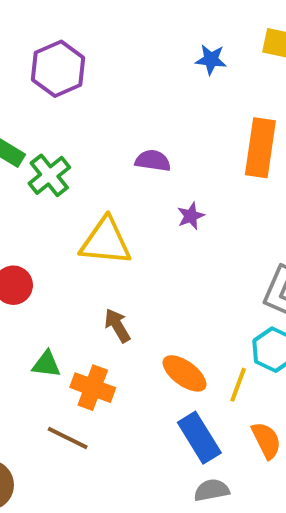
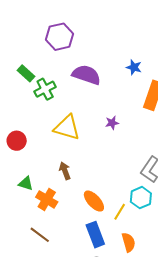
blue star: (211, 60) -> (134, 67), moved
purple semicircle: (153, 161) -> (86, 75), moved, size x1.6
brown line: (68, 438) -> (40, 235), moved

